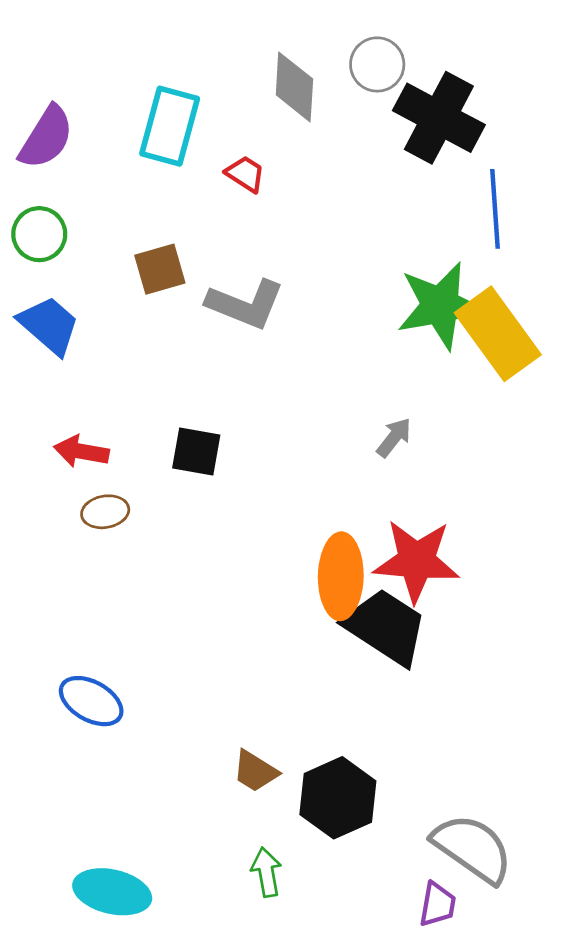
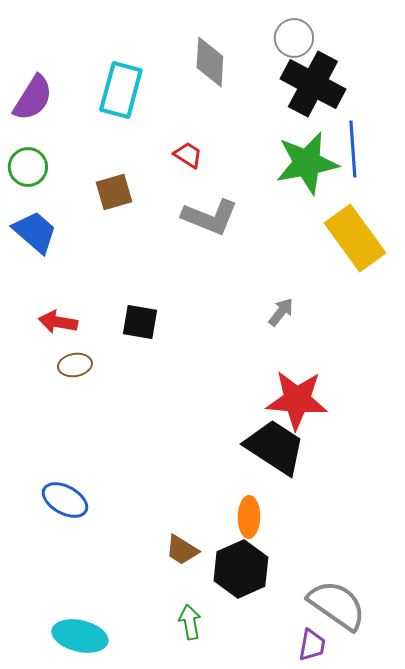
gray circle: (377, 64) -> (294, 38), moved
red trapezoid: (245, 174) -> (188, 155), moved
gray L-shape: (245, 304) -> (210, 217), moved
green star: (440, 306) -> (307, 163), moved
orange ellipse: (341, 576) -> (249, 517), moved, size x0.7

